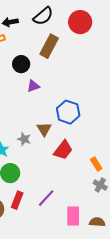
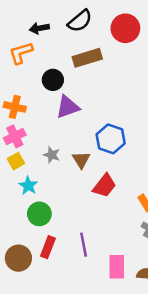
brown rectangle: (49, 46) -> (87, 58), turned 45
purple triangle: (33, 86) -> (68, 107), size x1.5
gray star: (24, 139) -> (52, 155), moved
purple line: (46, 198) -> (84, 245), turned -54

